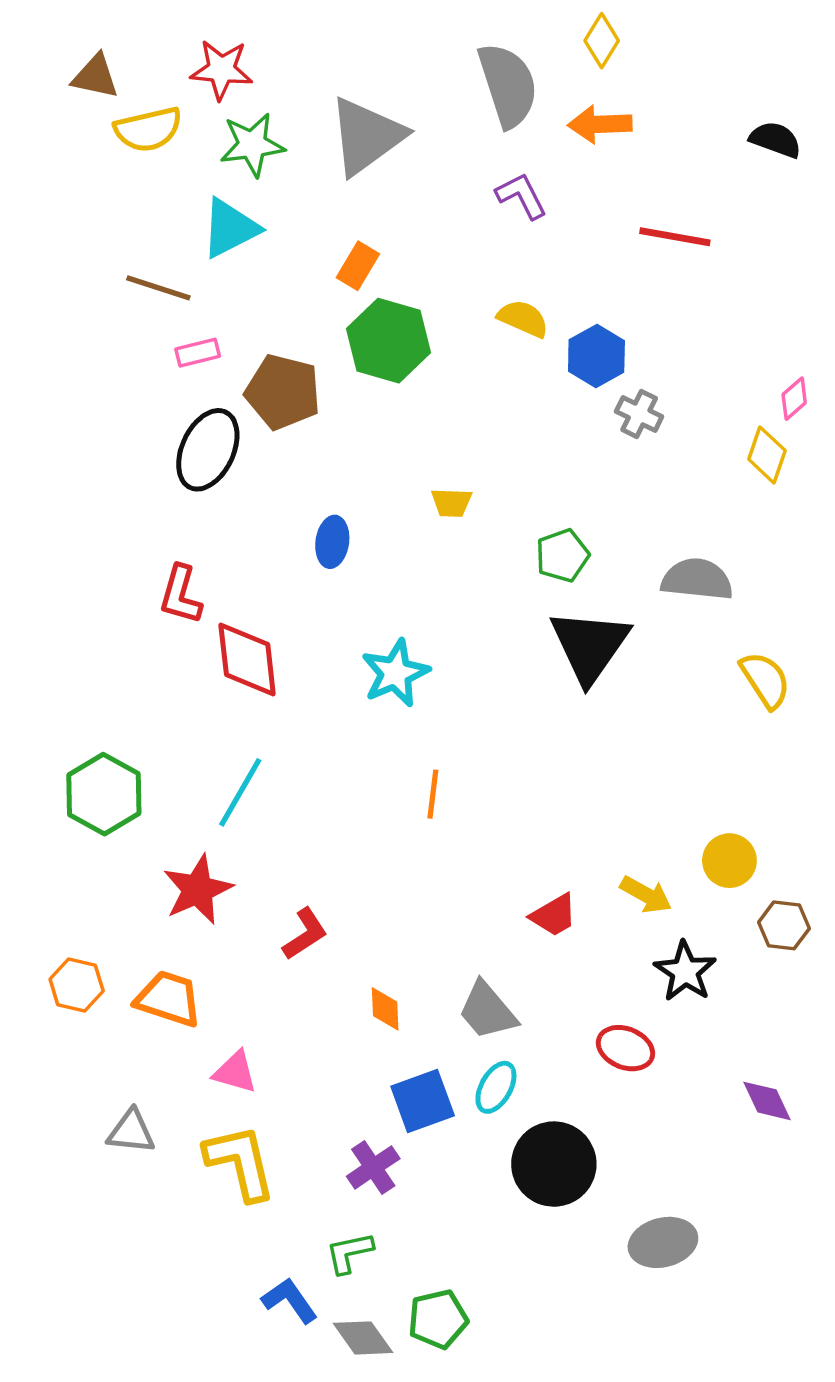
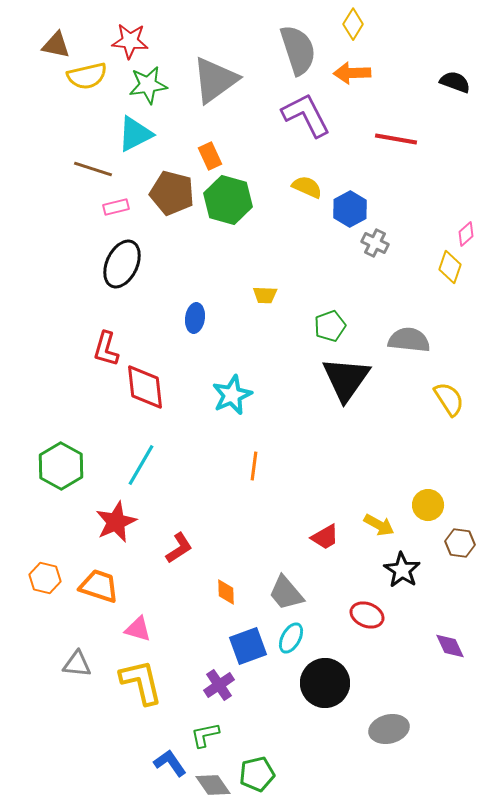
purple L-shape: (521, 196) -> (306, 115), size x1.6
orange rectangle: (358, 266) -> (210, 156), turned -56
brown pentagon: (283, 392) -> (172, 193), moved

